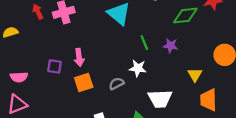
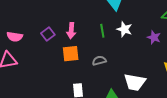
green line: (144, 43) -> (102, 31), moved
purple square: (54, 66) -> (48, 34), turned 32
white star: (138, 68) -> (124, 29), moved

